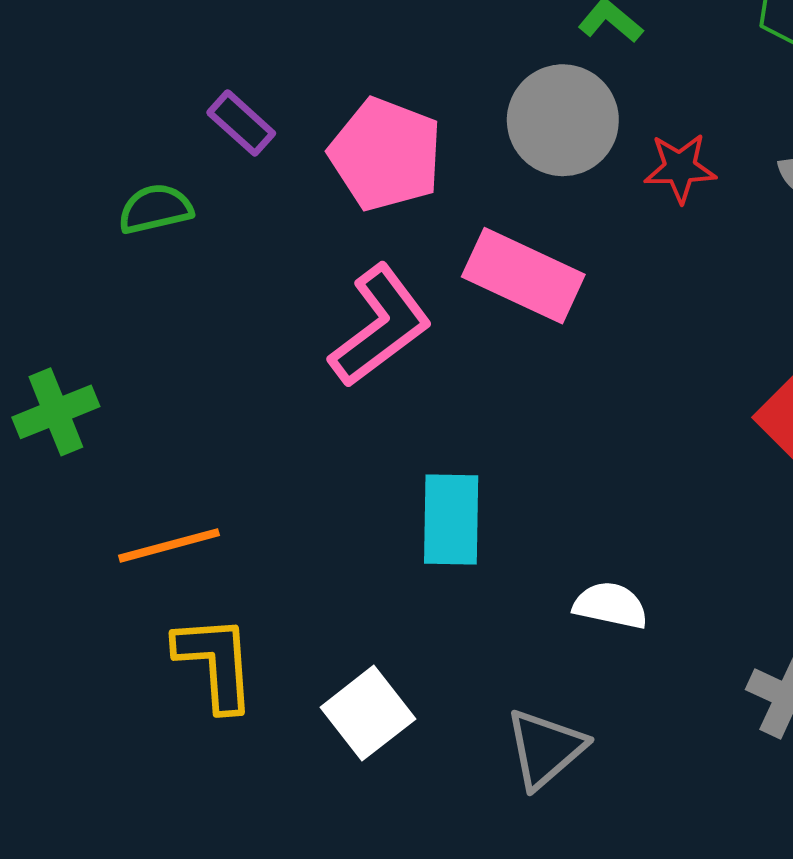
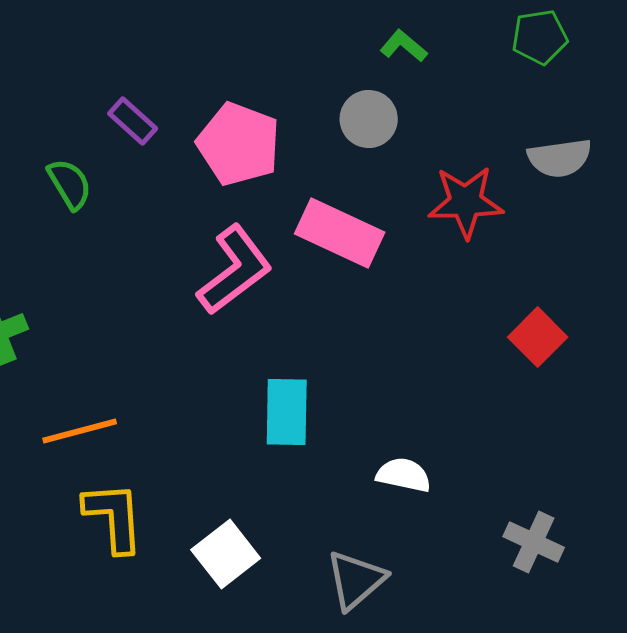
gray circle: (563, 120) -> (369, 119), size x0.7
red star: (680, 168) -> (466, 202), moved, size x1.4
green semicircle: (155, 209) -> (70, 184), turned 72

